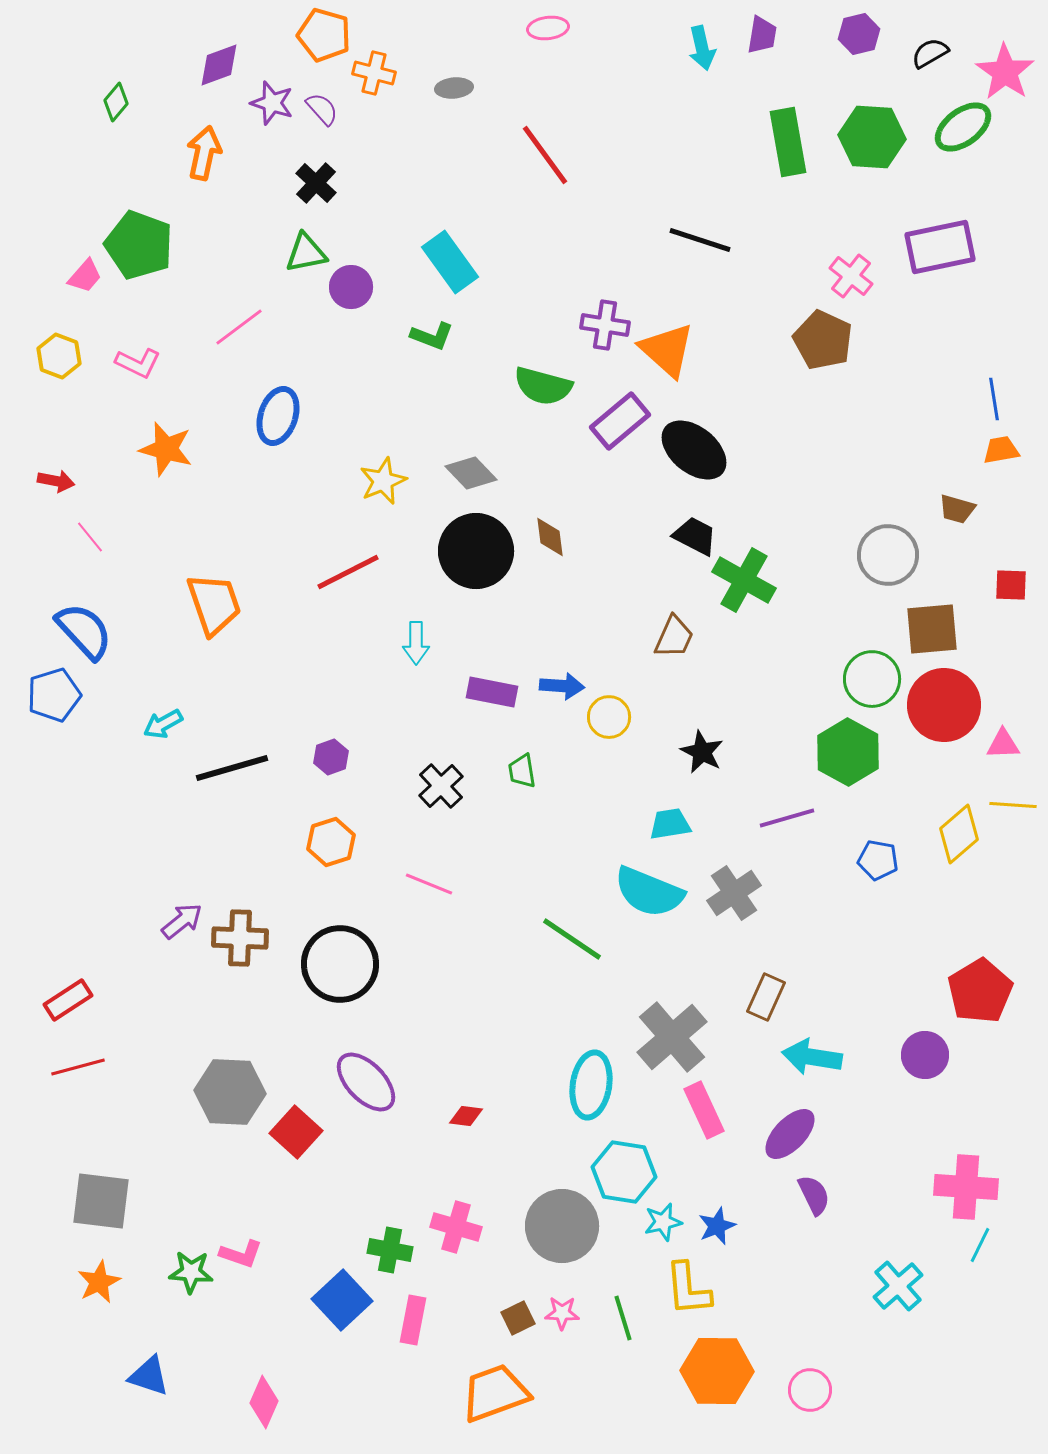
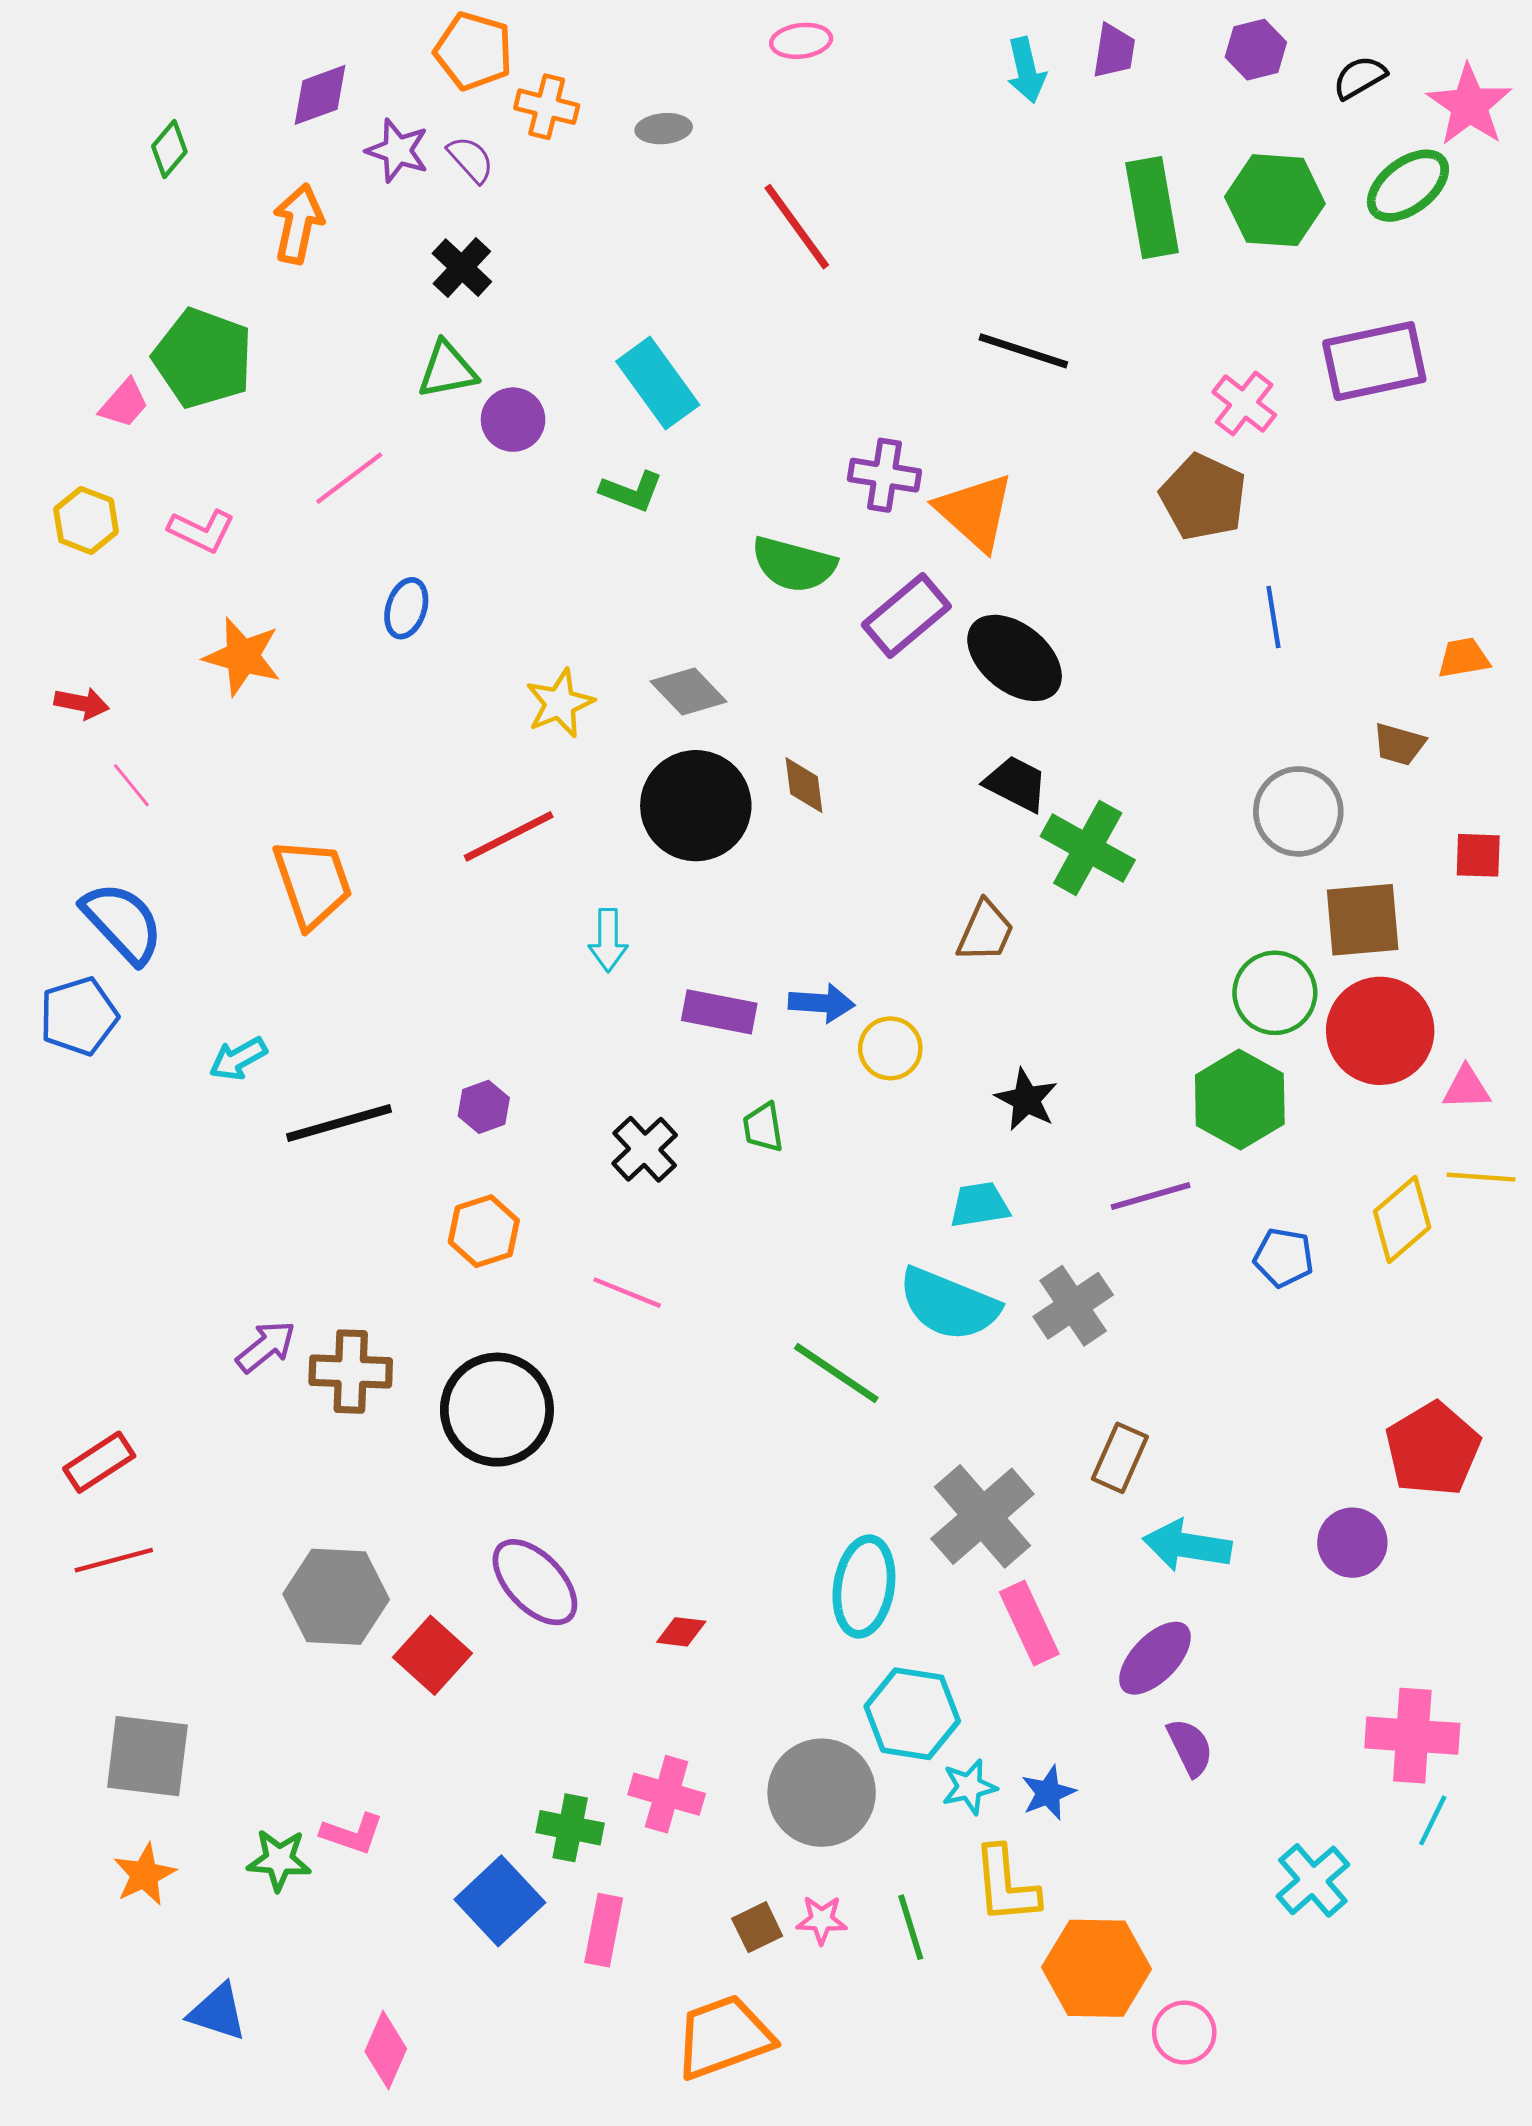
blue line: (994, 399) -> (1273, 617), moved
blue ellipse: (278, 416) -> (406, 608), size x0.7
orange hexagon: (717, 1371) -> (1096, 1968), moved

